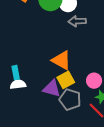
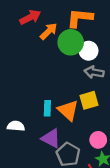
cyan rectangle: (16, 73) -> (47, 108), moved
yellow square: (66, 80) -> (89, 100), moved

